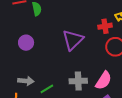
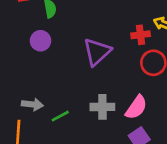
purple circle: (26, 43) -> (41, 41), moved

